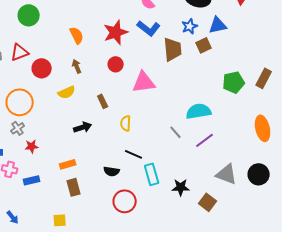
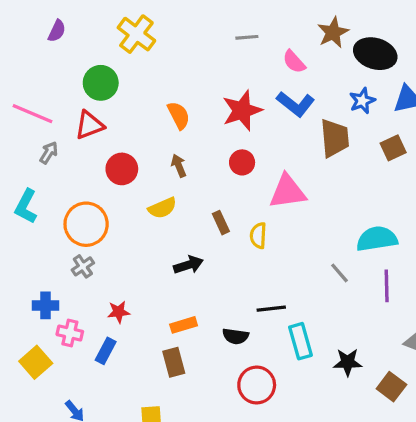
brown square: (204, 45) -> (393, 148), moved
red triangle: (20, 52) -> (89, 125), moved
yellow semicircle: (126, 123) -> (258, 236), moved
purple line: (205, 140) -> (387, 286), turned -54
red star: (32, 146) -> (119, 312), moved
black line: (134, 154) -> (271, 309), turned -30
orange rectangle: (68, 164) -> (184, 325), moved
blue rectangle: (32, 180) -> (106, 351), turned -49

